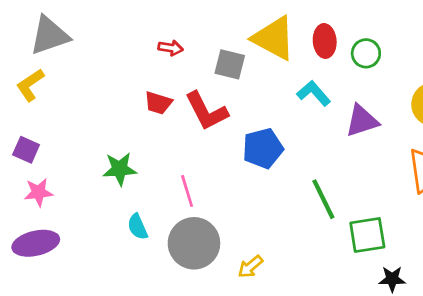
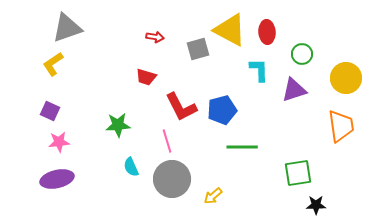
green circle: (366, 53) -> (302, 54), moved
gray square: (230, 64) -> (198, 49), turned -30
cyan L-shape: (314, 93) -> (259, 70), turned 40
red L-shape: (206, 111) -> (181, 107), moved
green line: (323, 199) -> (242, 147), moved, turned -64

